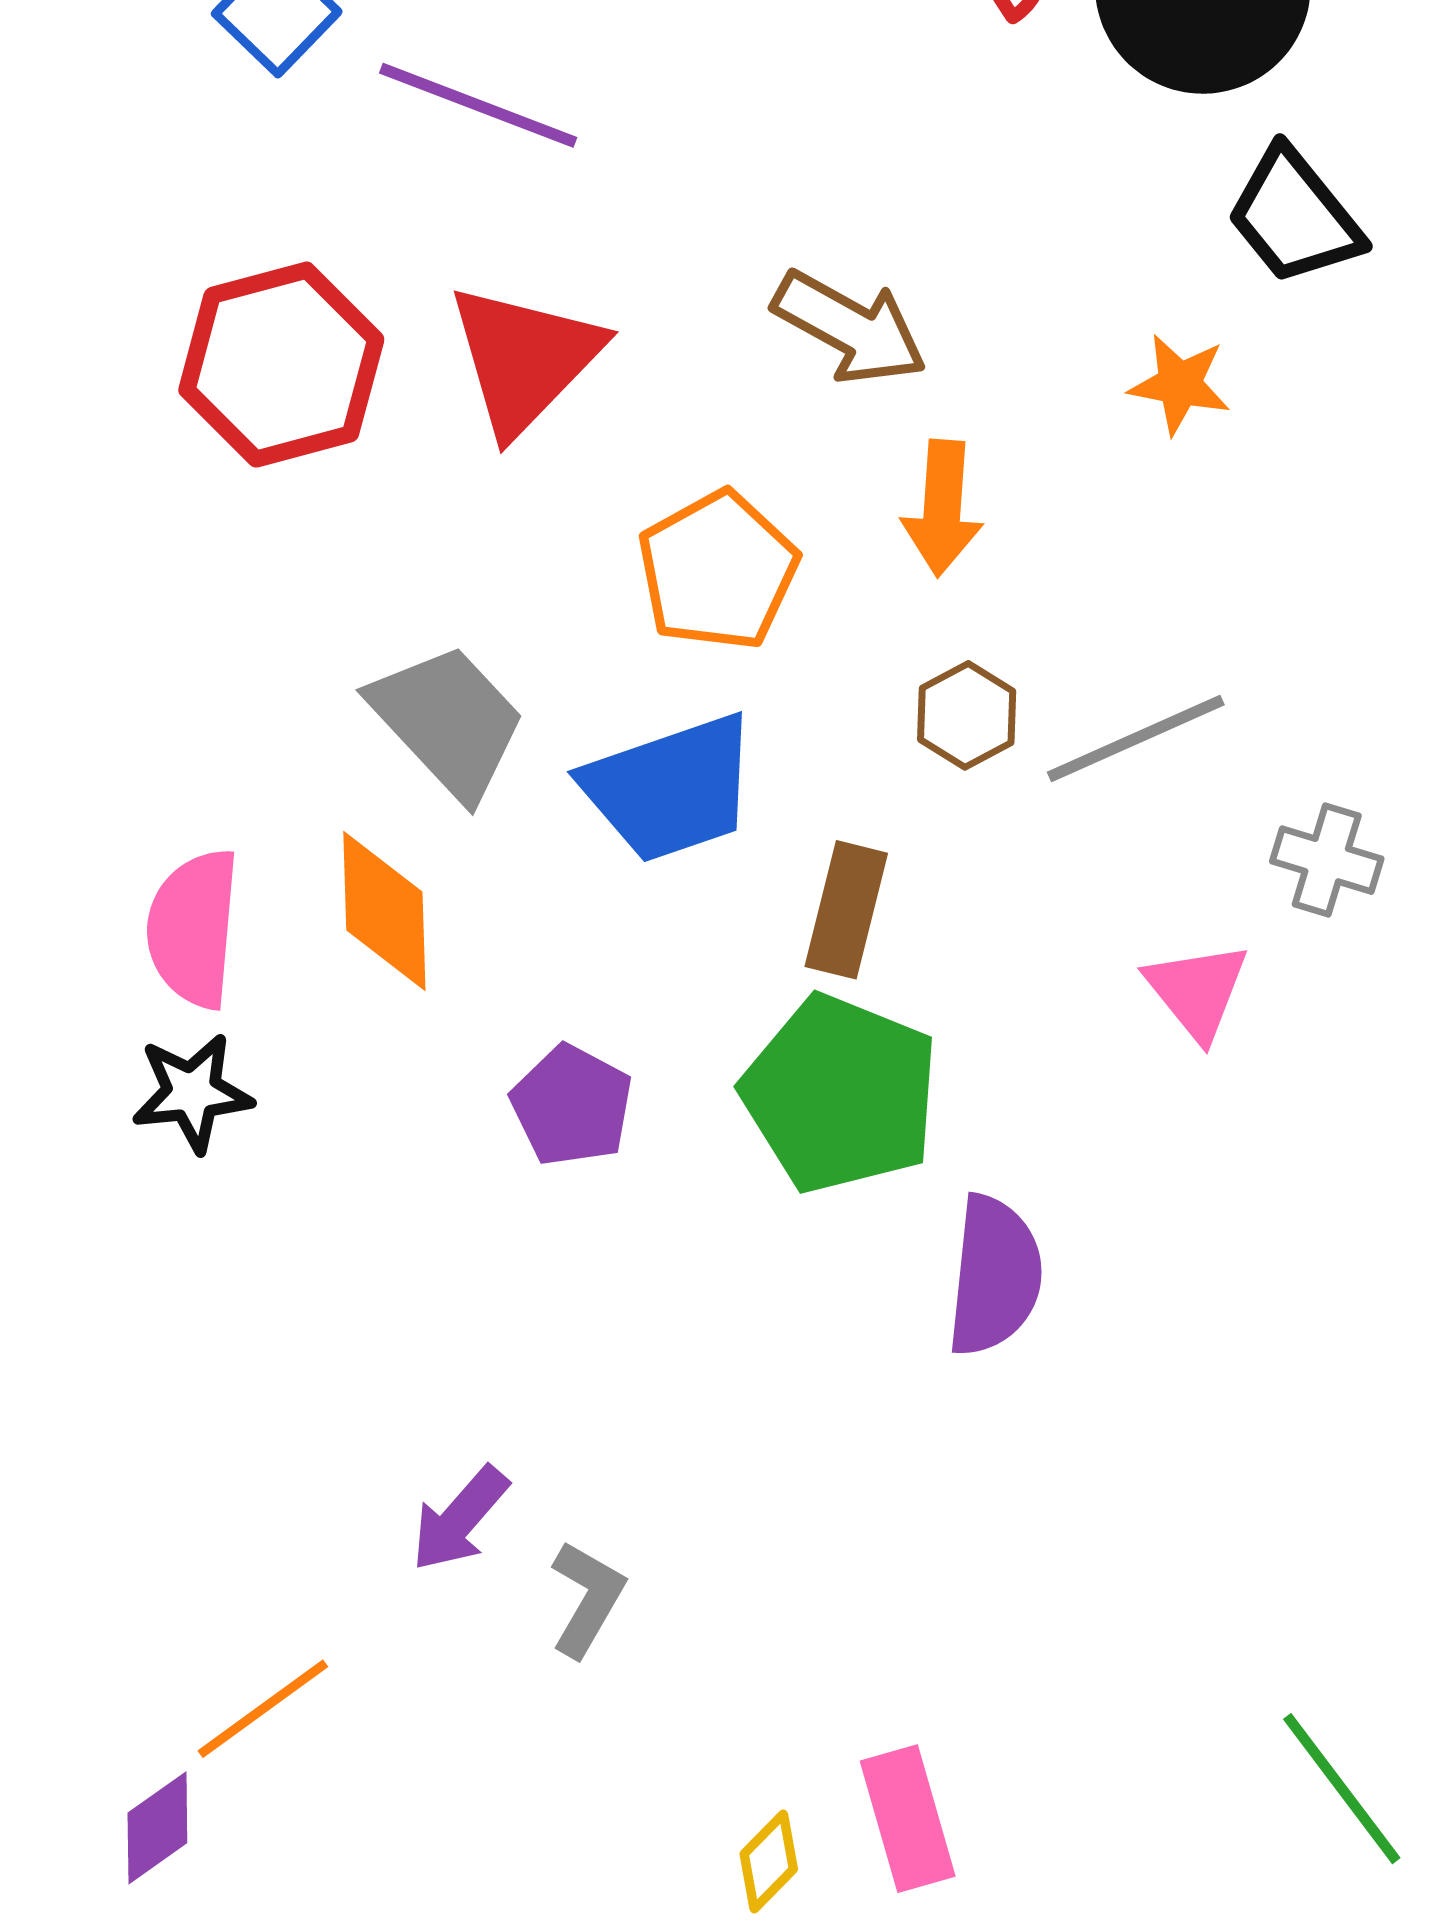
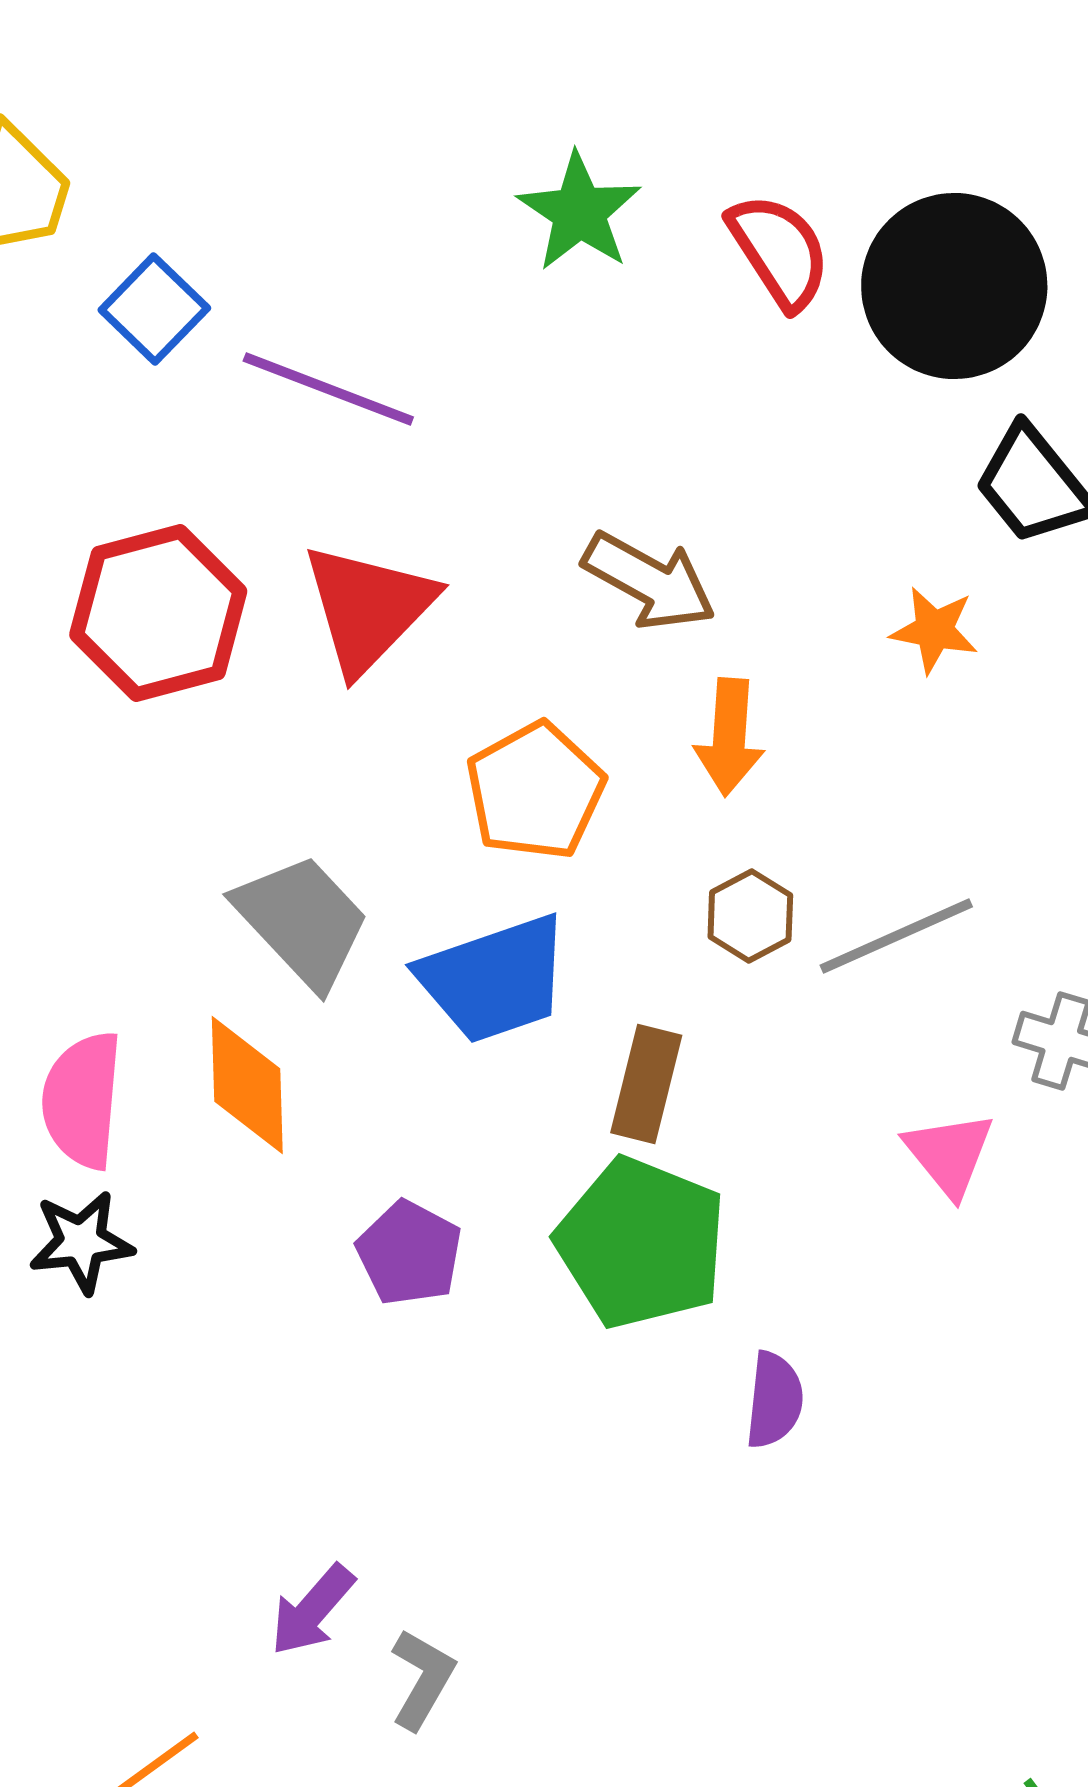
purple semicircle: (994, 1276) -> (774, 1400), size x0.7

